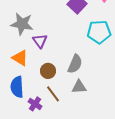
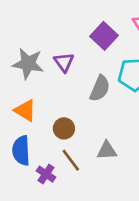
purple triangle: (40, 41) -> (64, 62), moved
gray semicircle: (75, 64) -> (100, 88), moved

